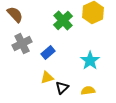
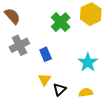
blue rectangle: (48, 53) -> (46, 54), turned -72
yellow triangle: (47, 78) -> (45, 79), turned -40

